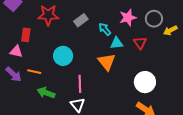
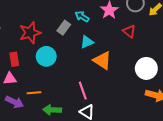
cyan arrow: (105, 29) -> (82, 16), moved
cyan triangle: (117, 43) -> (87, 42), moved
cyan circle: (63, 56) -> (46, 56), moved

